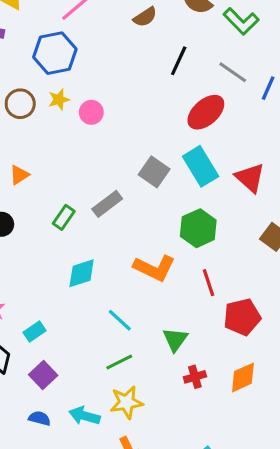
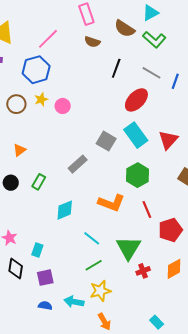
brown semicircle: (145, 17) -> (92, 42), turned 56
red triangle: (250, 178) -> (168, 140), turned 35
green rectangle: (64, 217) -> (39, 182), moved
cyan rectangle: (34, 332) -> (37, 250), turned -32
green triangle: (175, 339) -> (128, 248), size x1.5
purple square: (43, 375) -> (45, 278), turned 36

